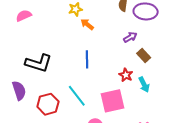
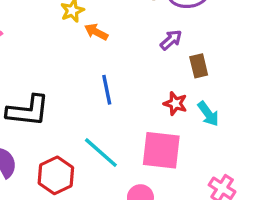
brown rectangle: (144, 55) -> (199, 66), turned 40
pink square: (112, 101) -> (161, 150), turned 30

